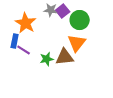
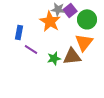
orange star: (26, 23) -> (50, 21), moved
blue rectangle: (15, 41) -> (19, 32), moved

